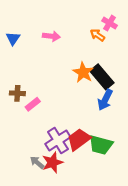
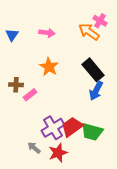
orange arrow: (97, 35) -> (89, 32), size x1.5
orange star: (83, 72) -> (49, 67), moved
red star: (52, 162) -> (58, 153), moved

